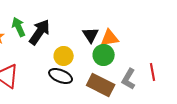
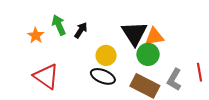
black arrow: (40, 32) -> (81, 30), size x0.6
black triangle: (91, 35) -> (134, 33), size x1.5

